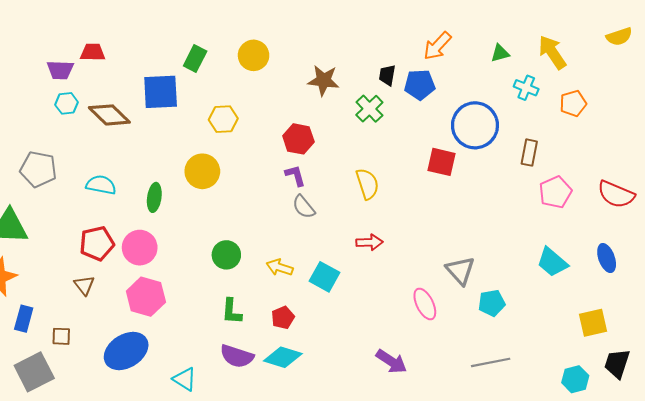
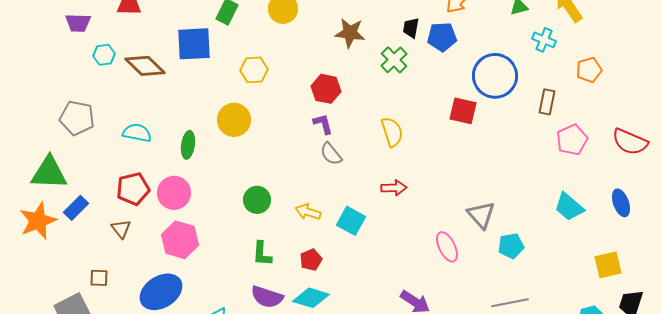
purple trapezoid: (60, 70) -> (78, 23), moved
orange pentagon: (573, 103) -> (589, 70), moved
blue rectangle: (24, 319) -> (76, 208), moved, turned 30

